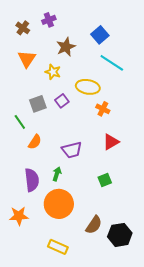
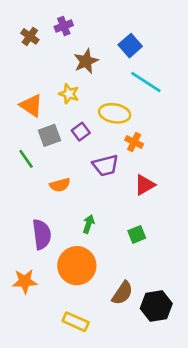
orange triangle: (27, 59) -> (31, 105), moved, turned -30
orange semicircle: (35, 142) -> (60, 185), moved, turned 42
purple trapezoid: (72, 150) -> (105, 165), moved
green arrow: (57, 174) -> (89, 224), moved

